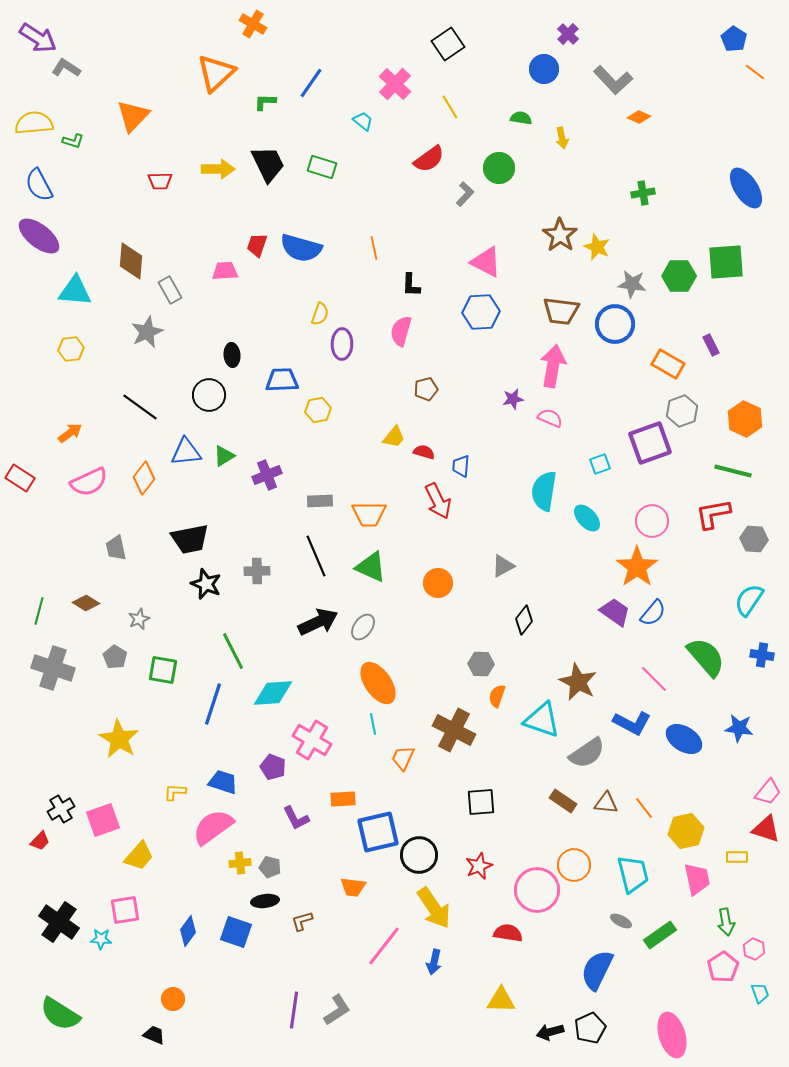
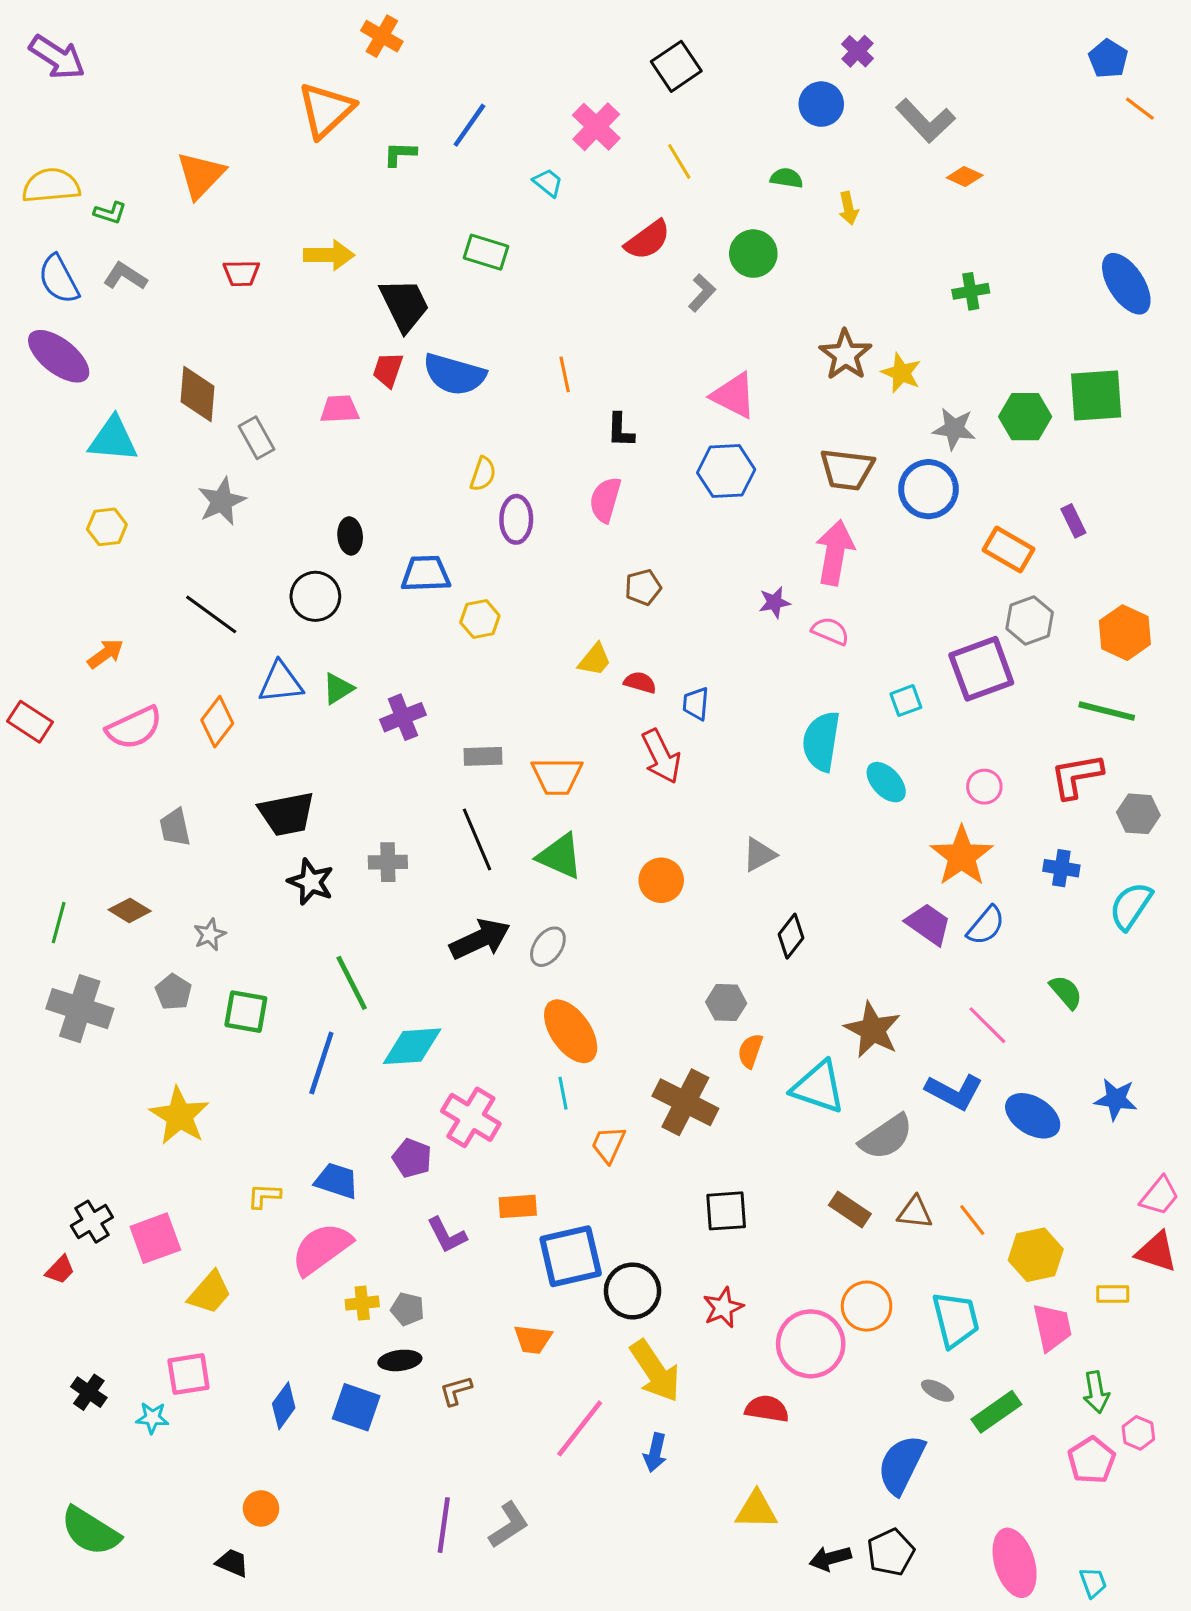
gray L-shape: (66, 68) -> (125, 276), moved
black trapezoid: (268, 164) -> (404, 305), moved
pink circle: (652, 521) -> (984, 787), size x0.7
blue cross: (762, 655) -> (1061, 868), moved
green semicircle: (706, 657) -> (1066, 992), size x0.6
black cross: (59, 922) -> (89, 1392), size x0.6
cyan trapezoid: (760, 993) -> (1093, 1582), moved

